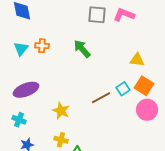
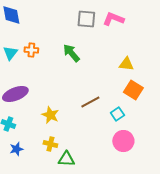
cyan square: (123, 89) -> (117, 114), moved
pink circle: (147, 110) -> (123, 141), moved

